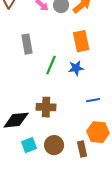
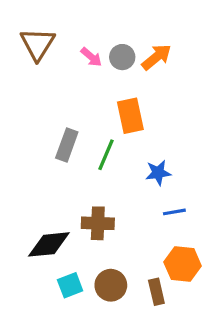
orange rectangle: (81, 41) -> (130, 116), moved
gray rectangle: (27, 44) -> (67, 145), moved, turned 30
blue star: (76, 68) -> (158, 173), moved

